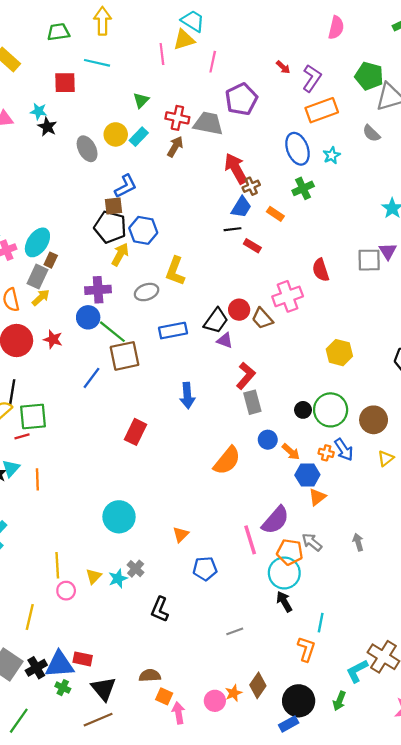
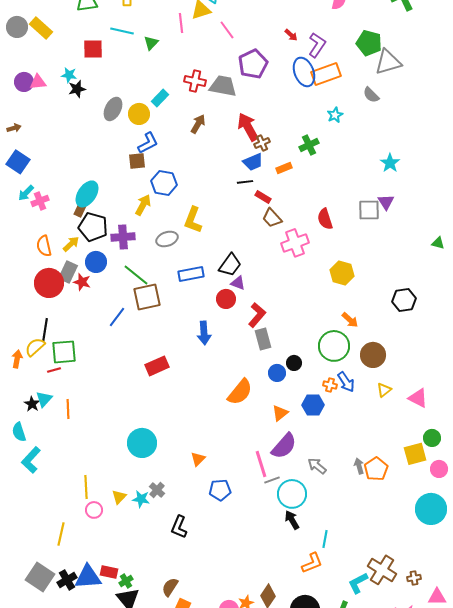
pink line: (213, 62) -> (227, 30), turned -48
green triangle: (141, 100) -> (151, 43), moved
black star: (47, 127) -> (77, 89), turned 30
yellow circle: (116, 134) -> (139, 114), moved
brown arrow: (175, 147) -> (198, 124), moved
gray ellipse: (87, 149) -> (113, 109), turned 55
blue ellipse: (298, 149) -> (304, 72), moved
blue trapezoid: (241, 207) -> (253, 162), turned 35
orange rectangle: (275, 214) -> (284, 168), turned -56
black pentagon: (110, 227) -> (93, 227), moved
cyan ellipse: (37, 242) -> (87, 194), moved
gray rectangle: (37, 277) -> (68, 272), moved
red circle: (239, 310) -> (226, 299), moved
blue circle: (88, 317) -> (96, 262), moved
brown trapezoid: (262, 318) -> (272, 218), moved
yellow hexagon: (339, 353) -> (342, 273), moved
black circle: (303, 410) -> (294, 363), moved
red rectangle: (136, 432) -> (157, 366), turned 40
orange arrow: (291, 452) -> (350, 320), moved
orange triangle: (317, 497) -> (280, 413), moved
orange pentagon: (290, 552) -> (376, 469), moved, turned 30
cyan star: (118, 579) -> (141, 499), turned 30
gray line: (235, 631) -> (272, 480), moved
orange L-shape: (306, 649) -> (312, 563), turned 50
brown semicircle: (150, 675) -> (170, 587), turned -54
green cross: (63, 688) -> (126, 581), moved, turned 32

